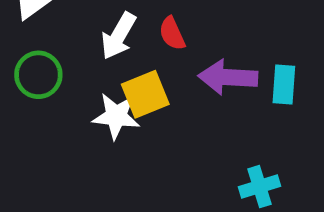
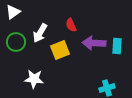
white arrow: (119, 36) -> (40, 33), moved
white star: (116, 116) -> (34, 79), moved

